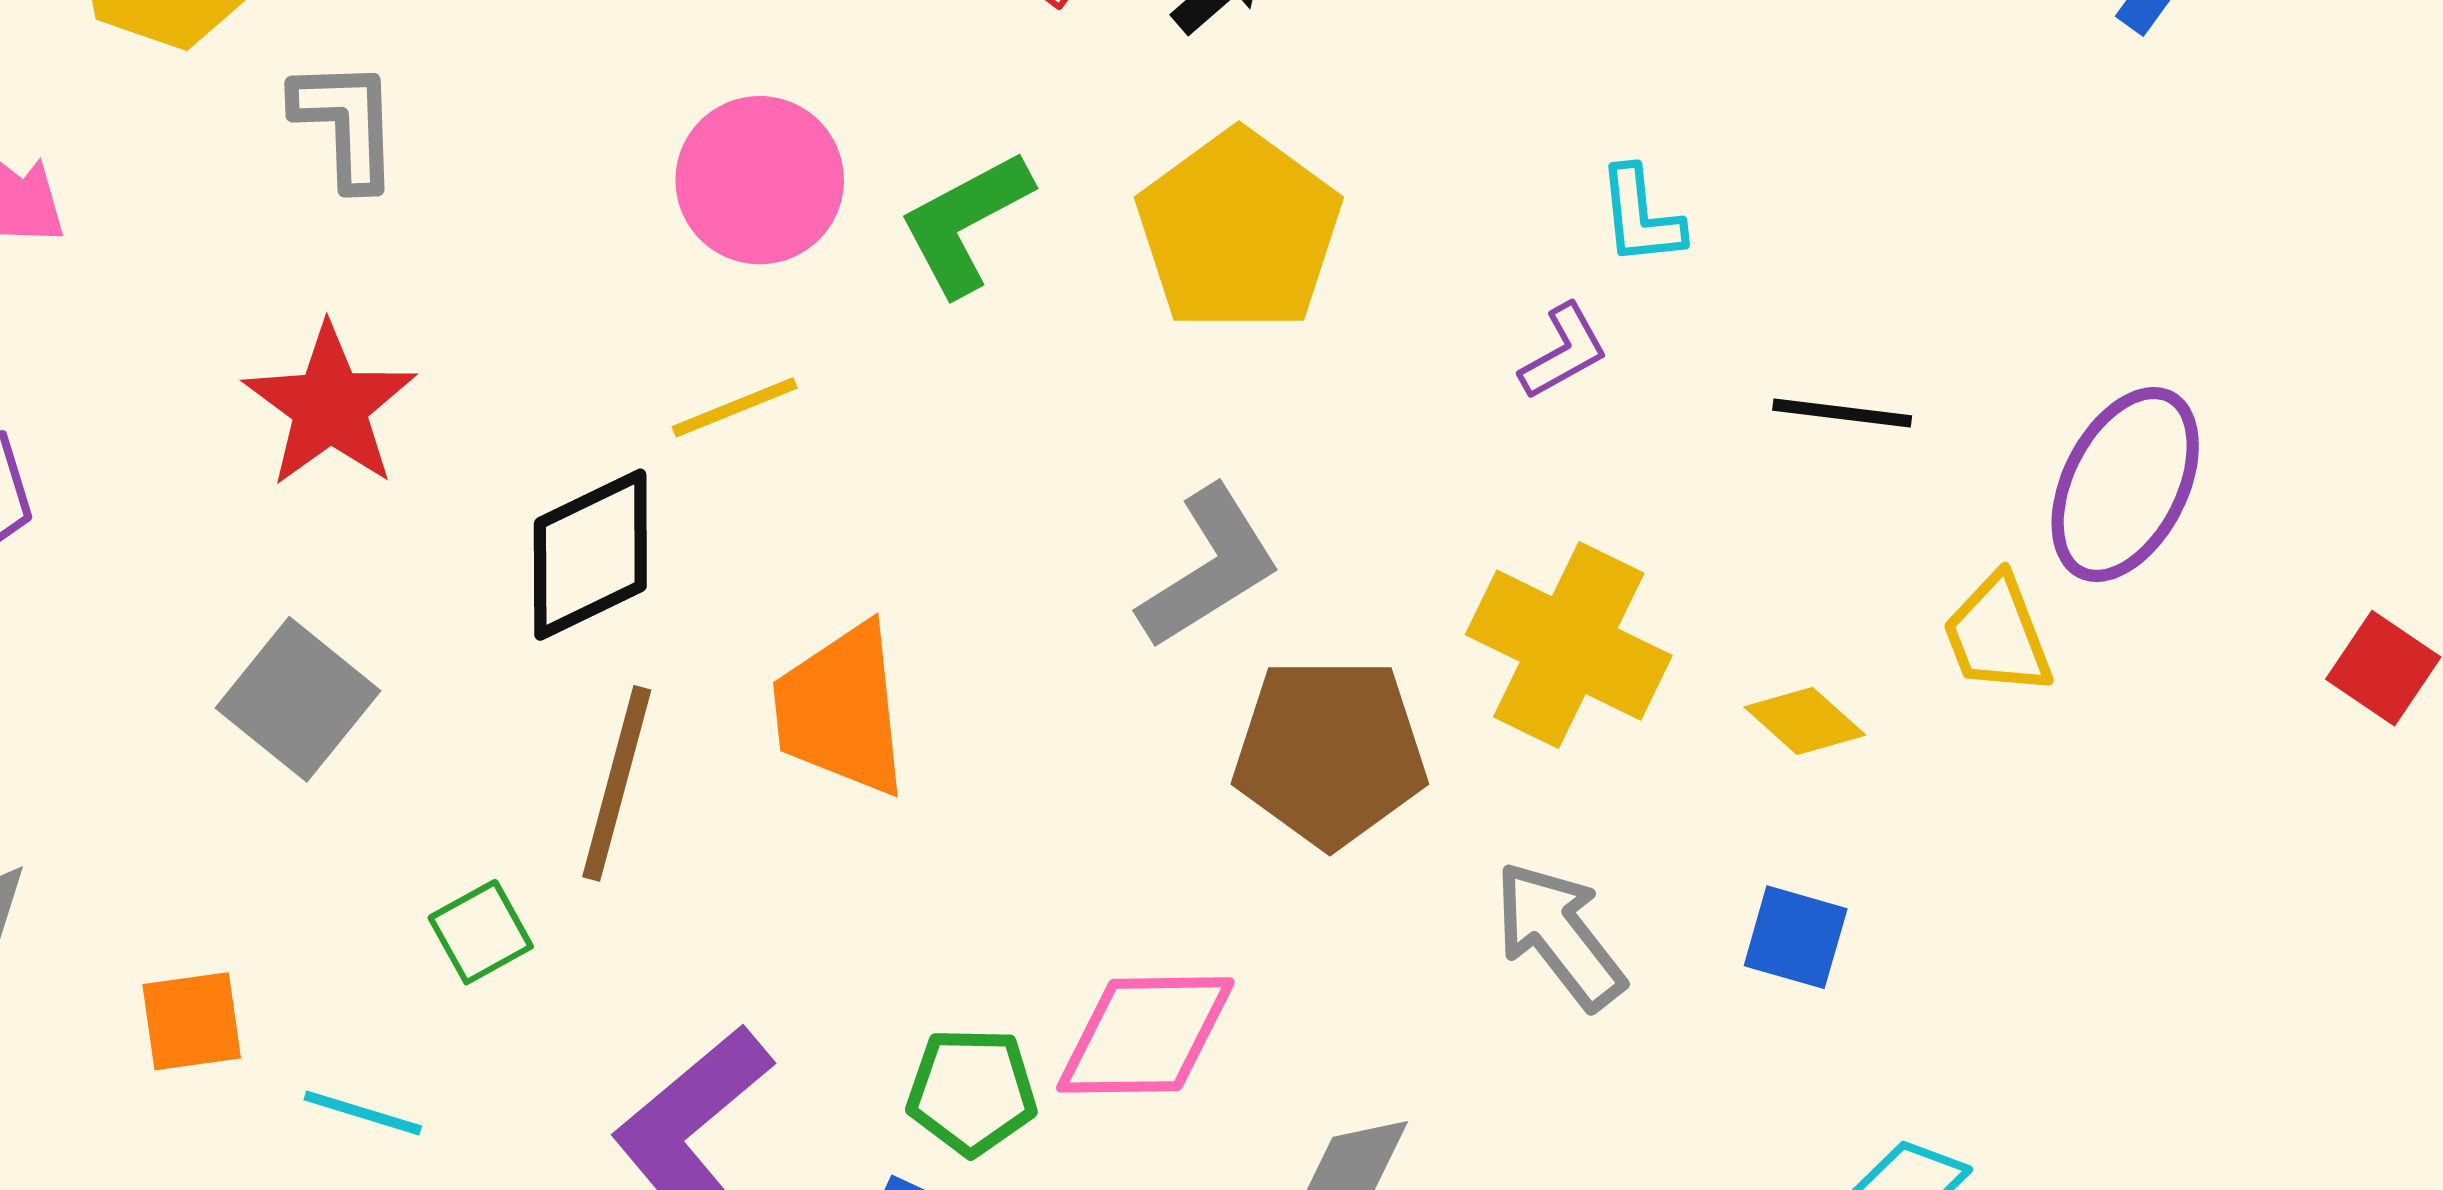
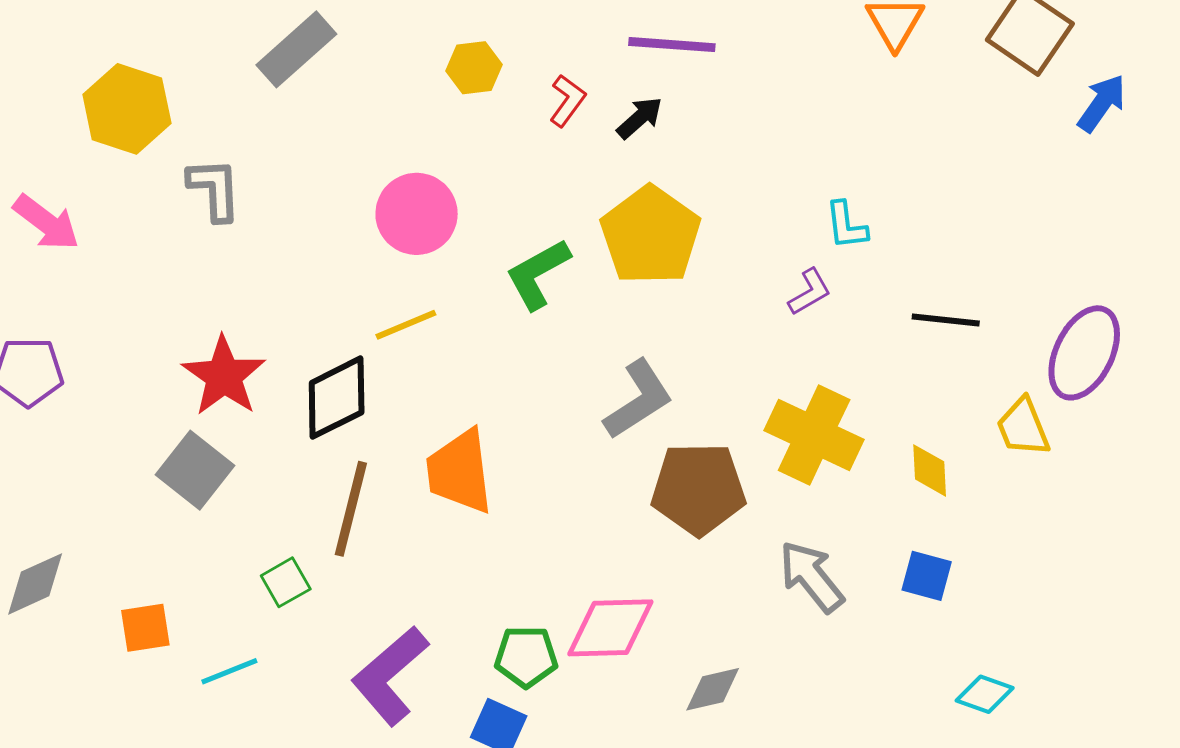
green L-shape: (965, 223) -> (538, 274), moved
red star: (330, 406) -> (224, 376), moved
yellow diamond: (1805, 721) -> (930, 470), turned 46
cyan line: (363, 1113) -> (229, 671), turned -38

